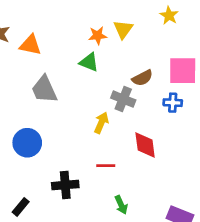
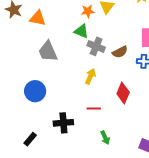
brown semicircle: (142, 78) -> (120, 52), moved
gray cross: (123, 99) -> (96, 46), moved
red diamond: (145, 145) -> (123, 93), turned 30

